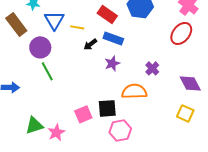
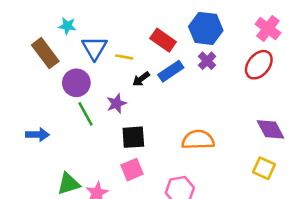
blue rectangle: (113, 38) -> (171, 71), turned -54
purple star: (112, 63) -> (116, 104), moved
purple cross: (152, 68) -> (207, 61), moved
black square: (107, 108) -> (133, 137), moved

